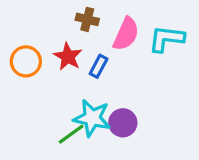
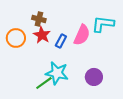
brown cross: (87, 19) -> (39, 19), moved
pink semicircle: (126, 34) -> (82, 35), moved
purple circle: (123, 123) -> (94, 77), moved

